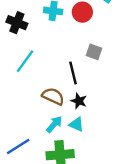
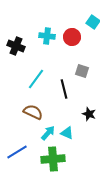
cyan line: (25, 61) -> (36, 79), moved
brown semicircle: (53, 96) -> (33, 112), moved
black star: (79, 101) -> (89, 114), moved

